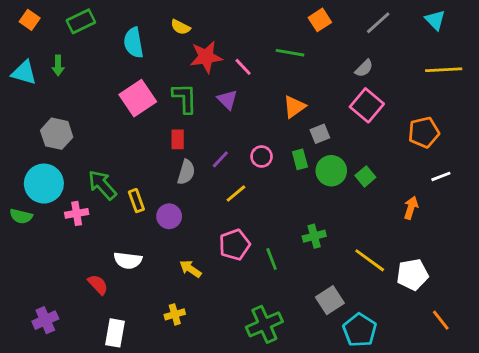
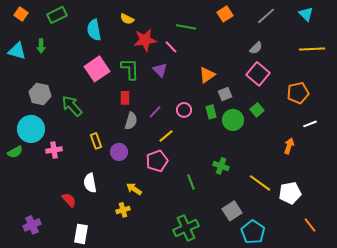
green line: (290, 53) -> (186, 27), moved
green square: (365, 176) -> (257, 110), moved
green arrow: (102, 185) -> (72, 106), moved
green semicircle: (21, 216) -> (15, 152), turned -42
green cross: (314, 236) -> (221, 166), turned 35
pink pentagon: (235, 245) -> (157, 161), moved
white semicircle: (128, 260) -> (90, 183), turned 72
yellow cross: (175, 314) -> (123, 210), moved

